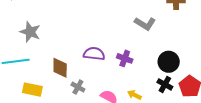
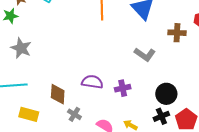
gray star: (30, 32) -> (21, 48), moved
purple cross: (125, 58) -> (123, 88), turned -35
black cross: (165, 84) -> (161, 116), turned 35

